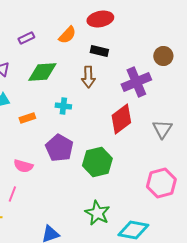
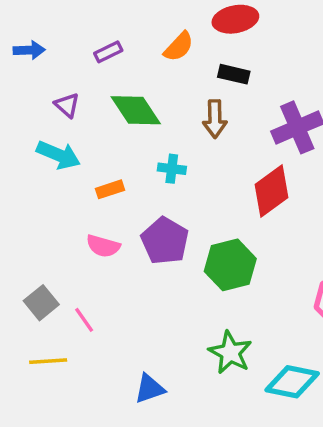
green diamond: (42, 72) -> (136, 110), turned 60
pink semicircle: (23, 166) -> (103, 246), moved
pink line: (12, 194) -> (84, 320), turned -56

